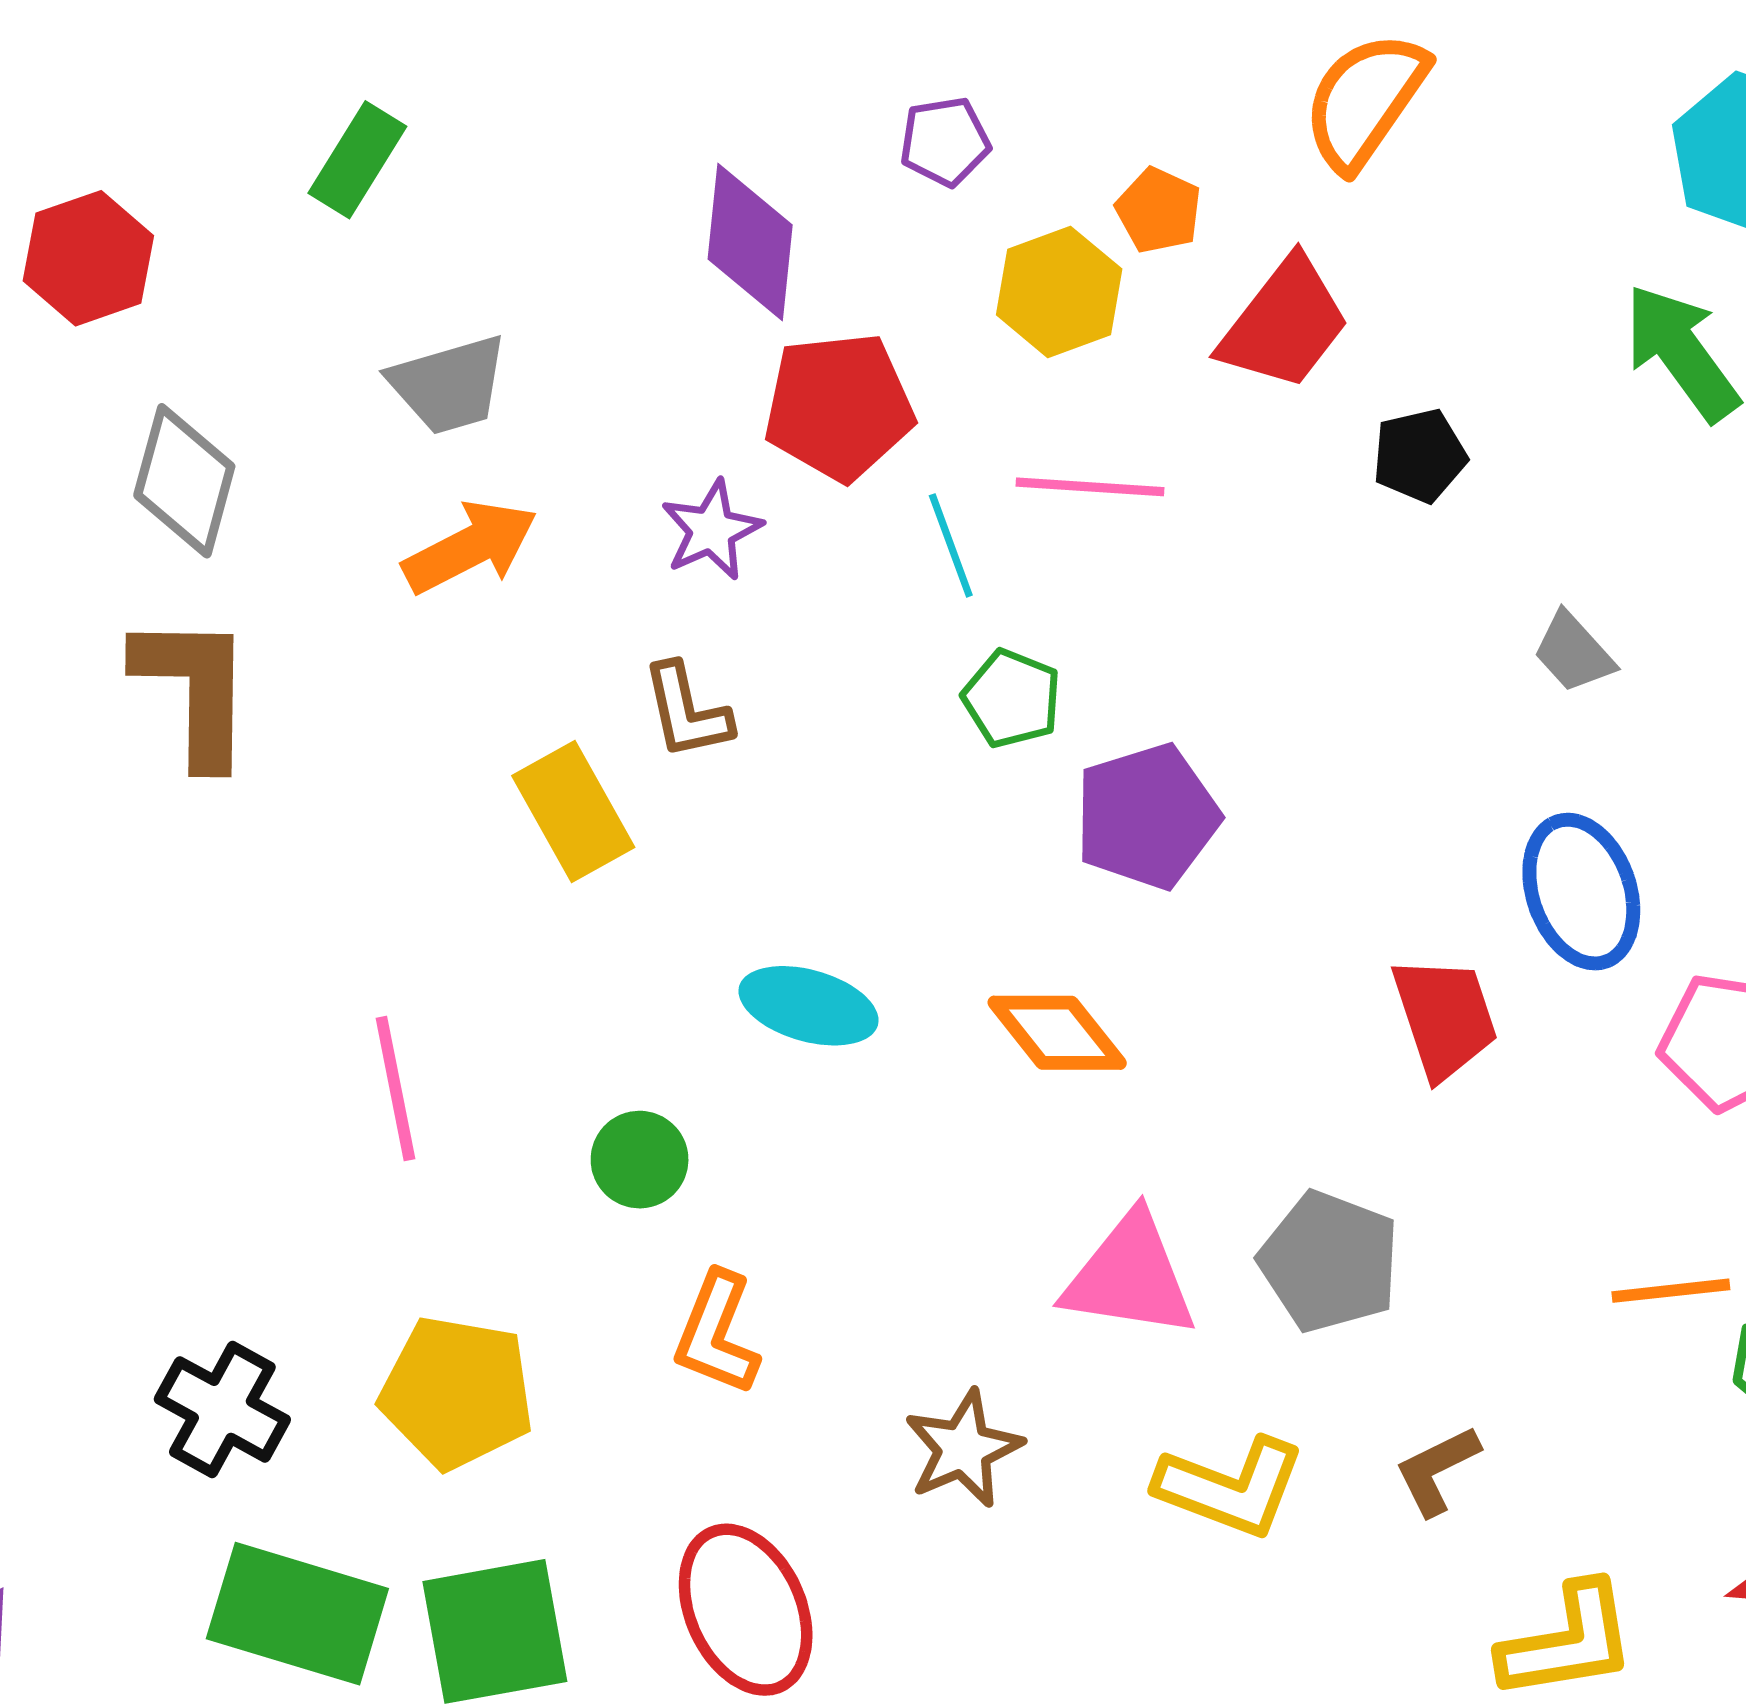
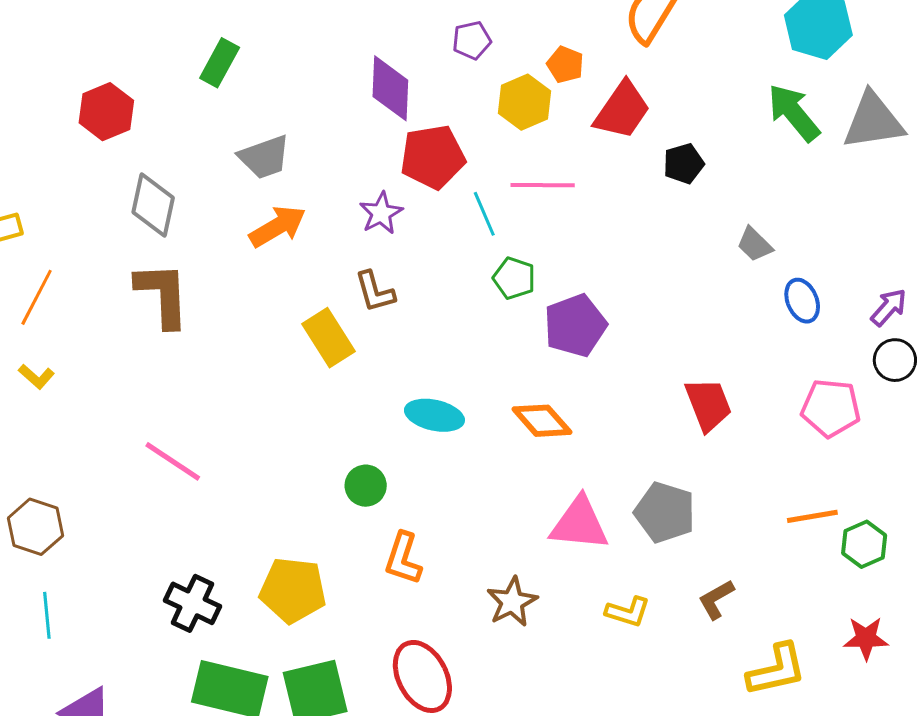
blue ellipse: (1581, 892) -> (802, 301), moved, size x0.7
pink line: (395, 1088) -> (173, 461), moved, turned -42
yellow L-shape: (1230, 1487) -> (628, 612), size x0.7

